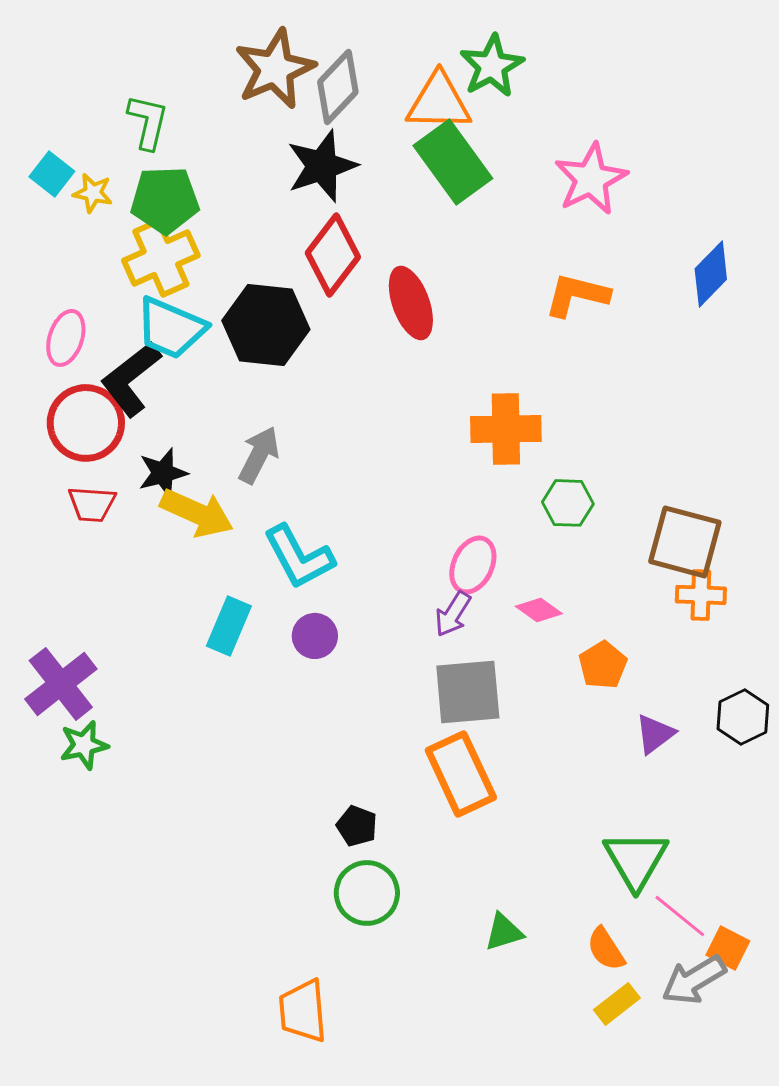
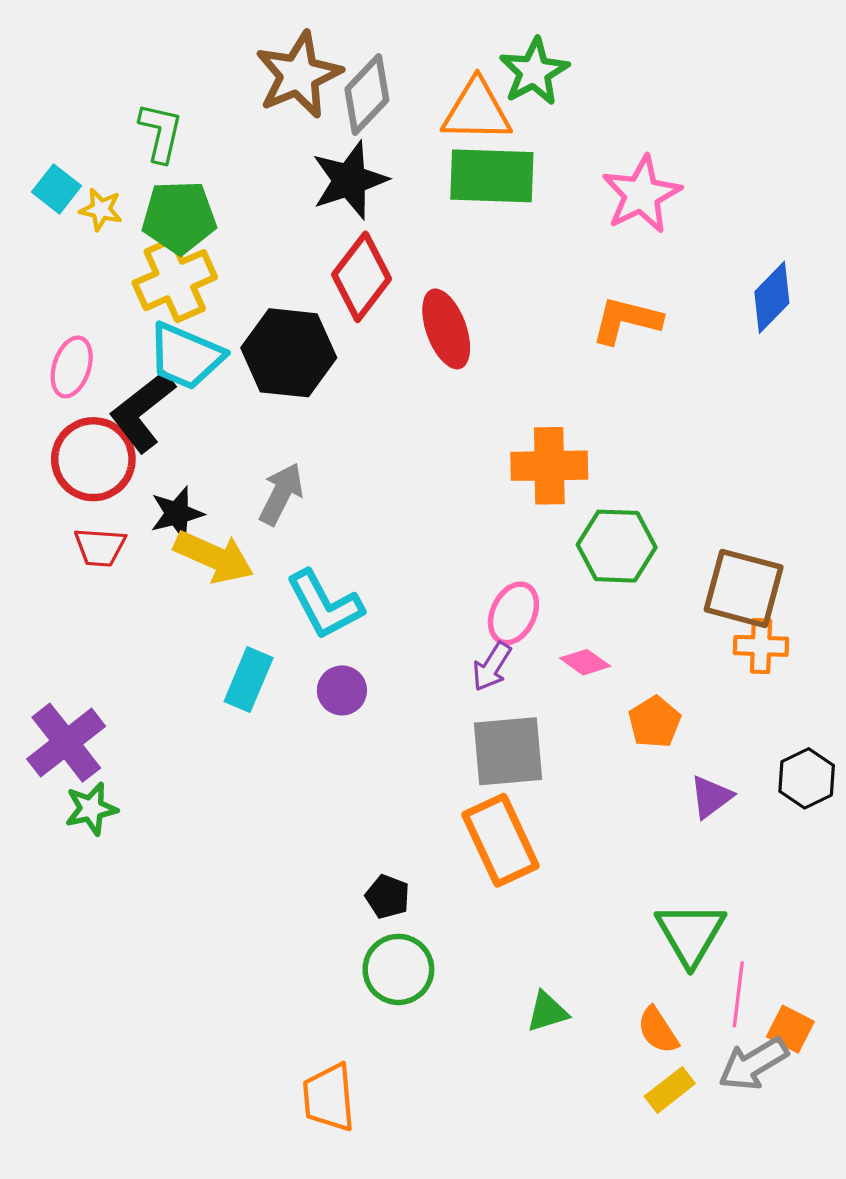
green rectangle: (453, 162) -> (492, 176), turned -52
green hexagon: (568, 503) -> (617, 546), size x1.4
pink line: (680, 916) -> (738, 994), turned 58

